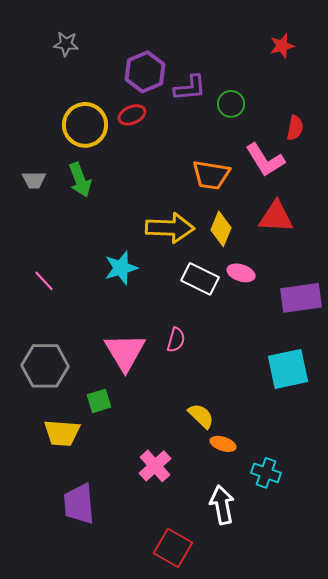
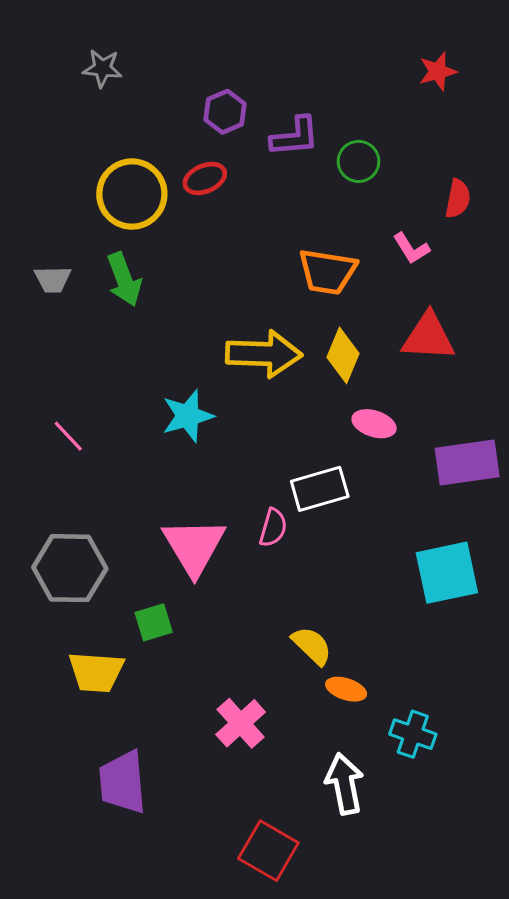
purple hexagon: (145, 72) -> (225, 112), size x0.7
pink L-shape: (265, 160) -> (411, 248), size x0.6
white rectangle: (200, 279) -> (320, 489), moved, turned -42

